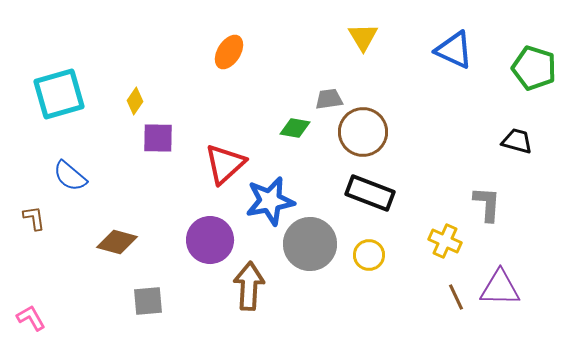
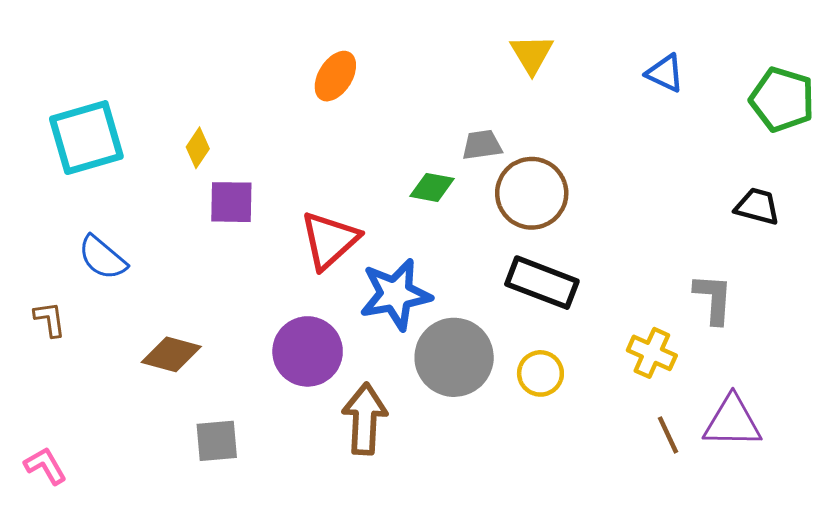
blue triangle: (454, 50) -> (665, 73), size x0.7

